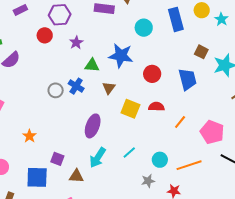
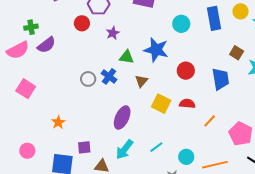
purple square: (57, 159) -> (84, 147), turned -32

